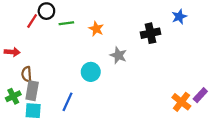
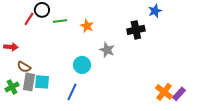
blue star: (179, 17) -> (155, 11), moved
brown semicircle: (27, 74) -> (24, 67), turned -56
purple rectangle: (200, 95) -> (179, 94), moved
blue line: (67, 102) -> (72, 92), moved
cyan square: (33, 111) -> (42, 82), moved

